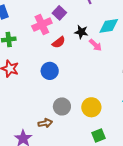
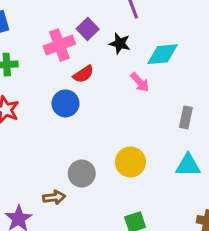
black star: (81, 32) -> (120, 43), moved
blue circle: (50, 71) -> (65, 103), moved
yellow circle: (91, 107) -> (130, 162), moved

